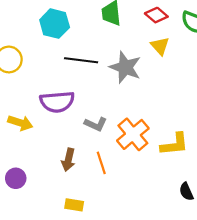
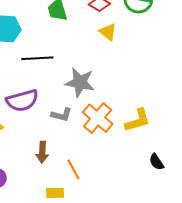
gray star: (125, 67) -> (80, 82), moved
orange line: (101, 163) -> (74, 170), moved

